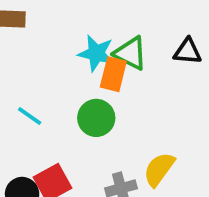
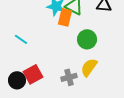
green circle: (96, 118) -> (87, 39), moved

